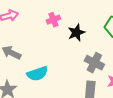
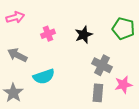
pink cross: (53, 20) -> (48, 34), moved

